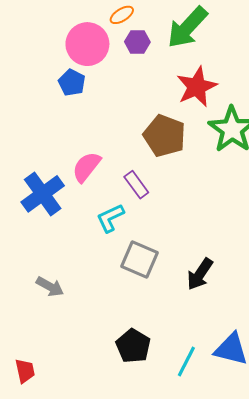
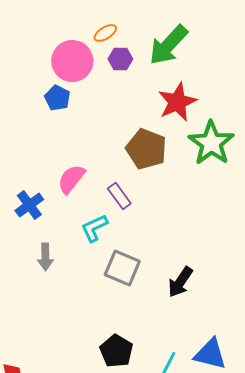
blue cross: (43, 194) -> (29, 205), size x0.7
gray arrow: (50, 287) -> (45, 257), moved, turned 60

